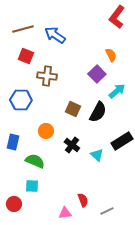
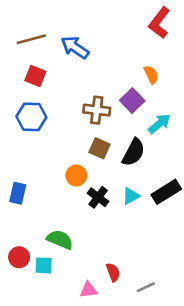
brown cross: (47, 76) -> (97, 110), moved
blue hexagon: (21, 100) -> (31, 117), moved
orange circle: (46, 131) -> (76, 175), moved
cyan triangle: (97, 155) -> (131, 196), moved, turned 48
green semicircle: (35, 161) -> (60, 240), moved
cyan square: (32, 186) -> (44, 265), moved
red circle: (14, 204) -> (19, 257), moved

